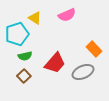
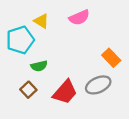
green semicircle: (25, 56) -> (39, 66), moved
red trapezoid: (55, 63) -> (65, 92), moved

